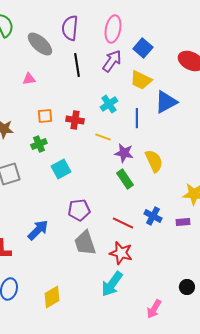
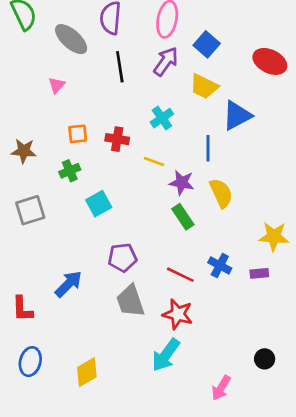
pink triangle: (29, 79) -> (57, 85), turned -40
blue line: (137, 118) -> (208, 148), moved

